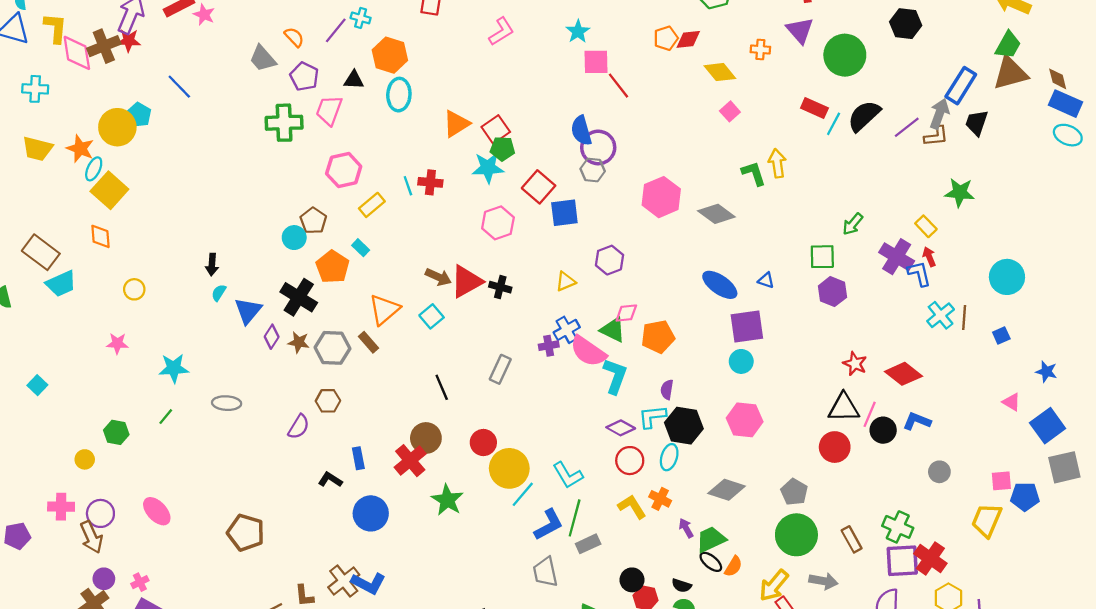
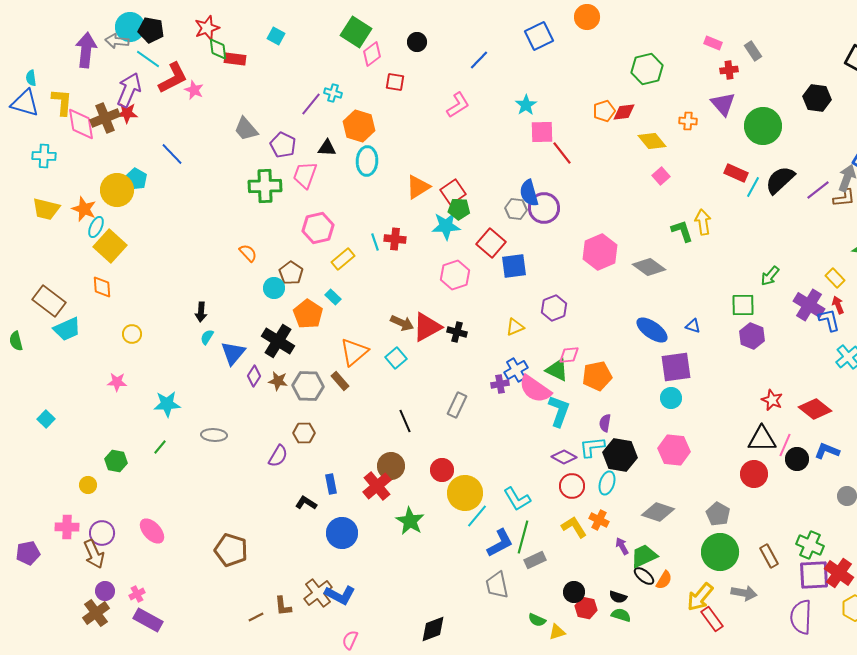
orange semicircle: (294, 37) -> (248, 253), moved
gray hexagon: (593, 170) -> (516, 209), moved

